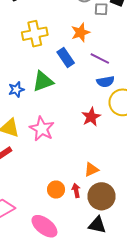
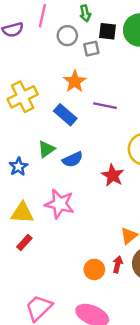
green triangle: (43, 81) -> (46, 149), size x0.7
blue semicircle: (105, 82) -> (73, 159), moved
red arrow: (76, 190) -> (118, 264), turned 40

